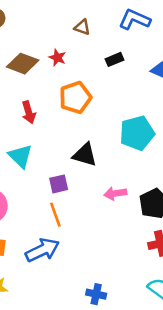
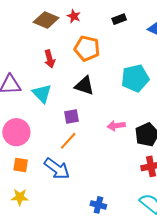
orange pentagon: (75, 98) -> (87, 48), turned 30
black triangle: (85, 155) -> (84, 86), moved
orange line: (55, 215) -> (68, 141), turned 60
blue arrow: (42, 250) -> (57, 169), turned 60

